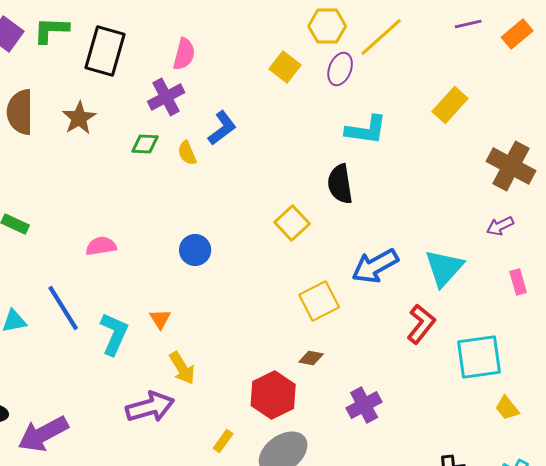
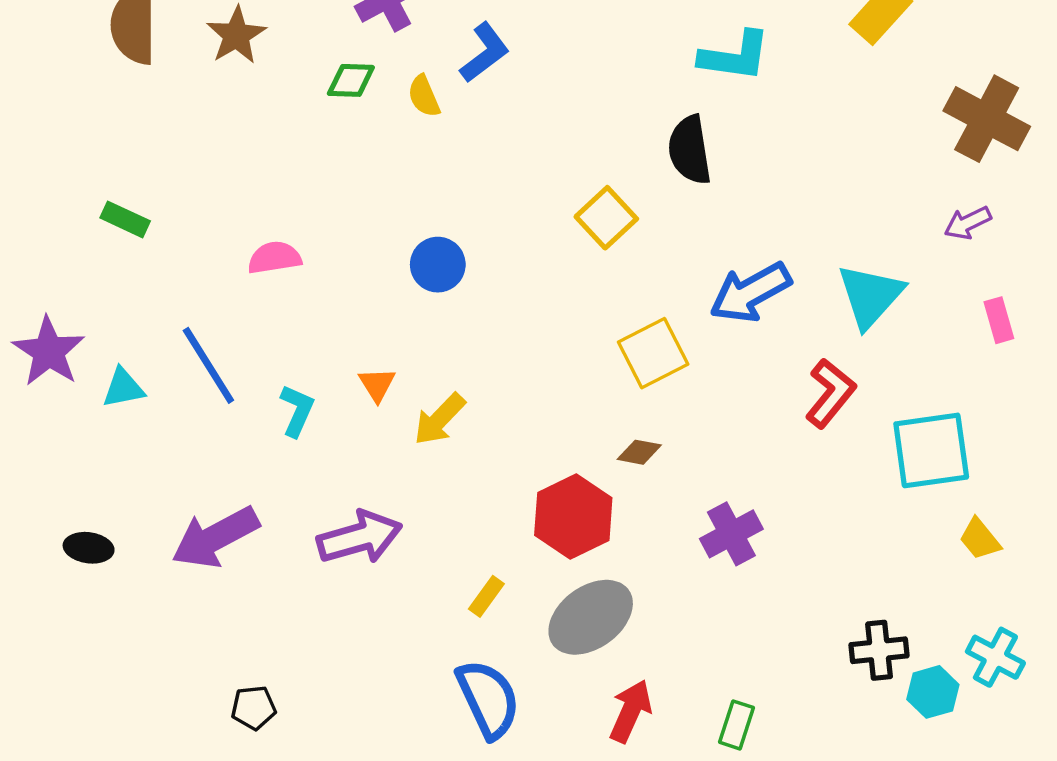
cyan L-shape: (114, 334) -> (297, 411), size x0.7
yellow arrow: (182, 368) -> (440, 419), moved, turned 76
purple arrow: (43, 434) -> (215, 537), moved

